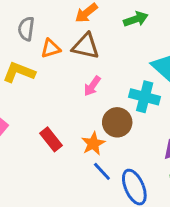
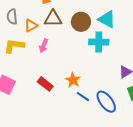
pink arrow: (92, 86) -> (44, 46), moved
brown circle: (117, 122) -> (81, 22), moved

